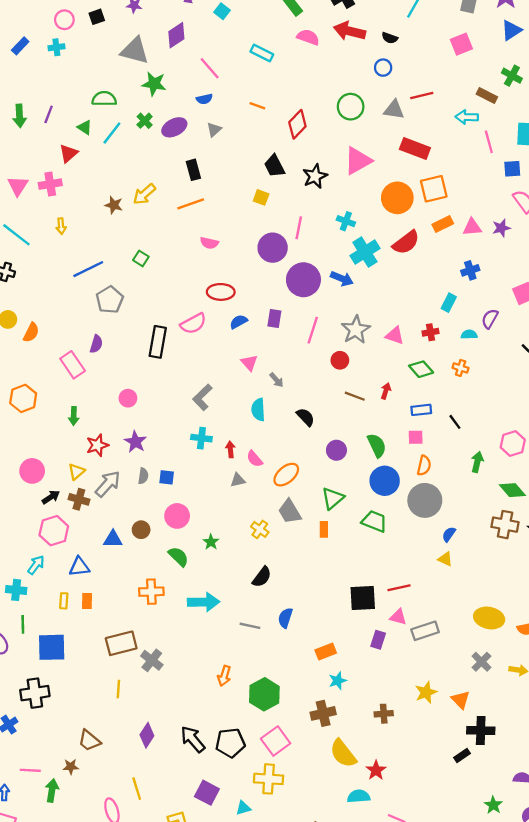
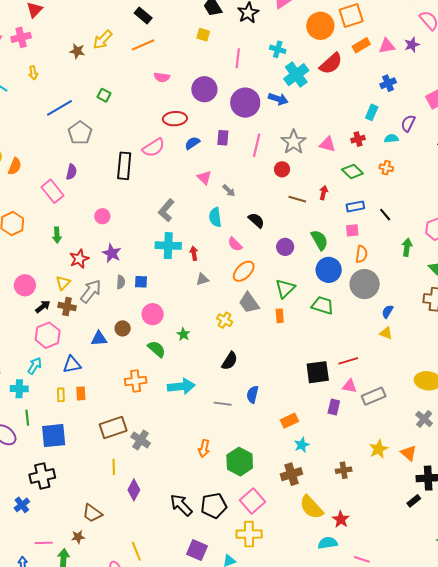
black rectangle: (193, 170) -> (143, 16), turned -30
purple circle: (273, 248) -> (204, 89), moved
cyan cross: (201, 438) -> (168, 246), size x1.4
pink semicircle: (255, 459) -> (235, 244), moved
purple diamond: (147, 735) -> (134, 490), moved

